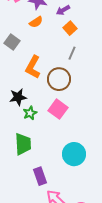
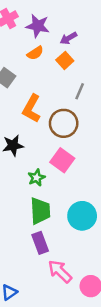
orange square: (70, 28) -> (65, 60), moved
green star: (30, 113) -> (36, 178), moved
green trapezoid: (23, 144) -> (40, 211), moved

